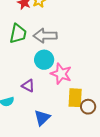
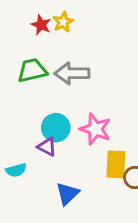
green trapezoid: (18, 34) -> (32, 70), turned -115
cyan circle: (44, 60) -> (56, 128), moved

